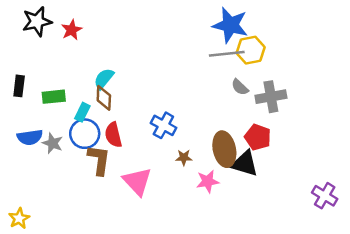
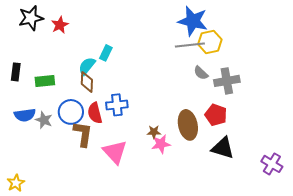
cyan rectangle: (82, 112) -> (106, 53), moved
blue cross: (163, 125) -> (117, 105), moved, turned -35
black triangle: (245, 163) -> (223, 148), moved
pink star: (208, 181) -> (161, 144), moved

